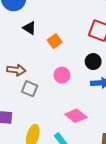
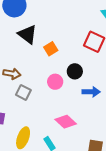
black triangle: (29, 28) -> (27, 34), size x1.5
black circle: (93, 62) -> (75, 71), moved

